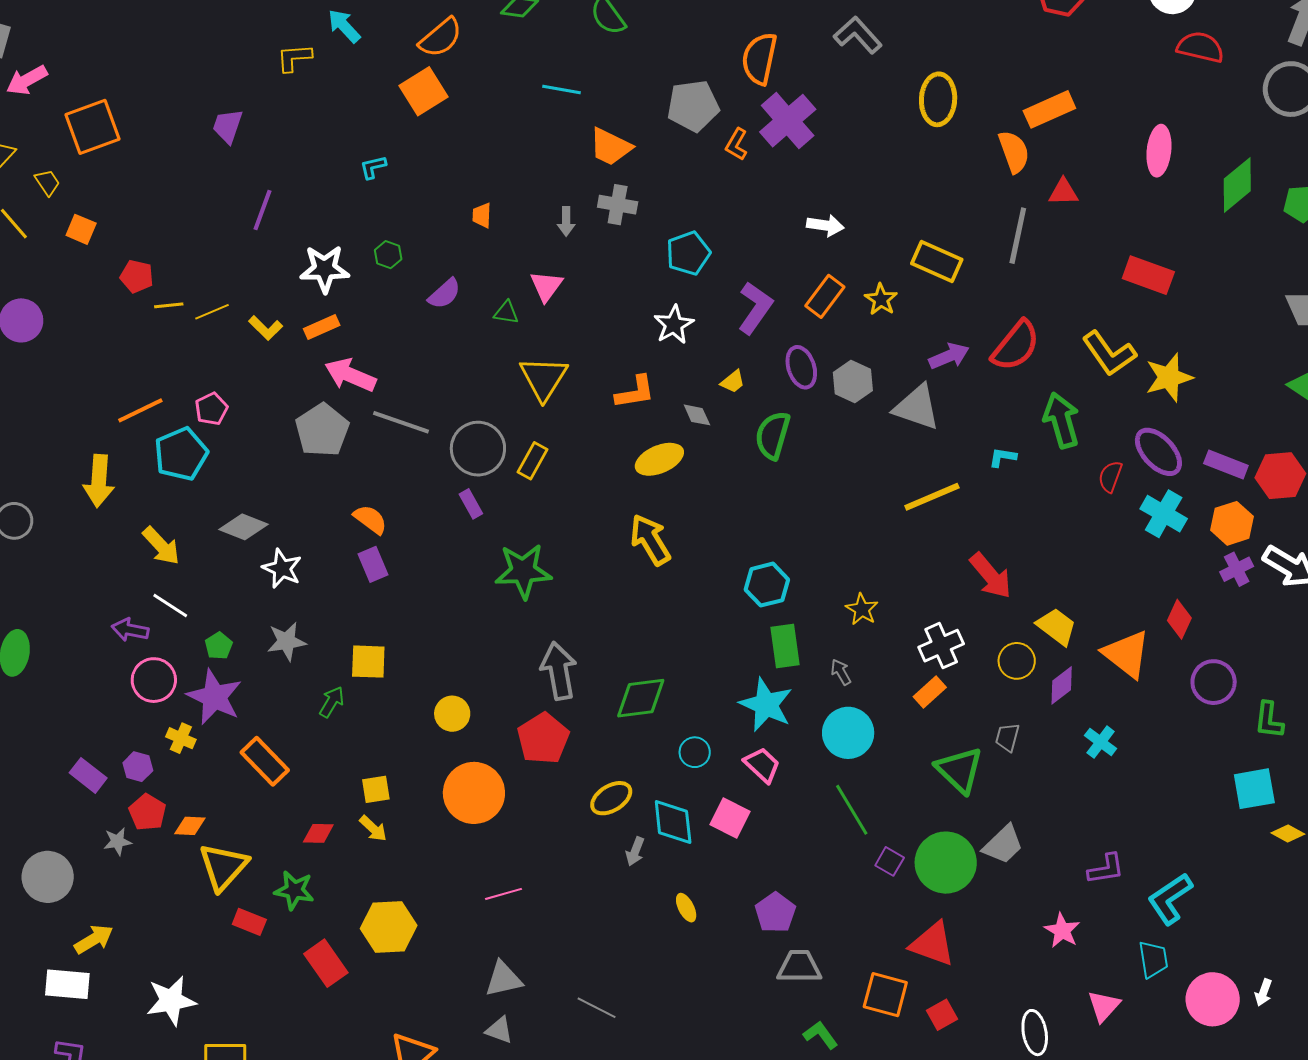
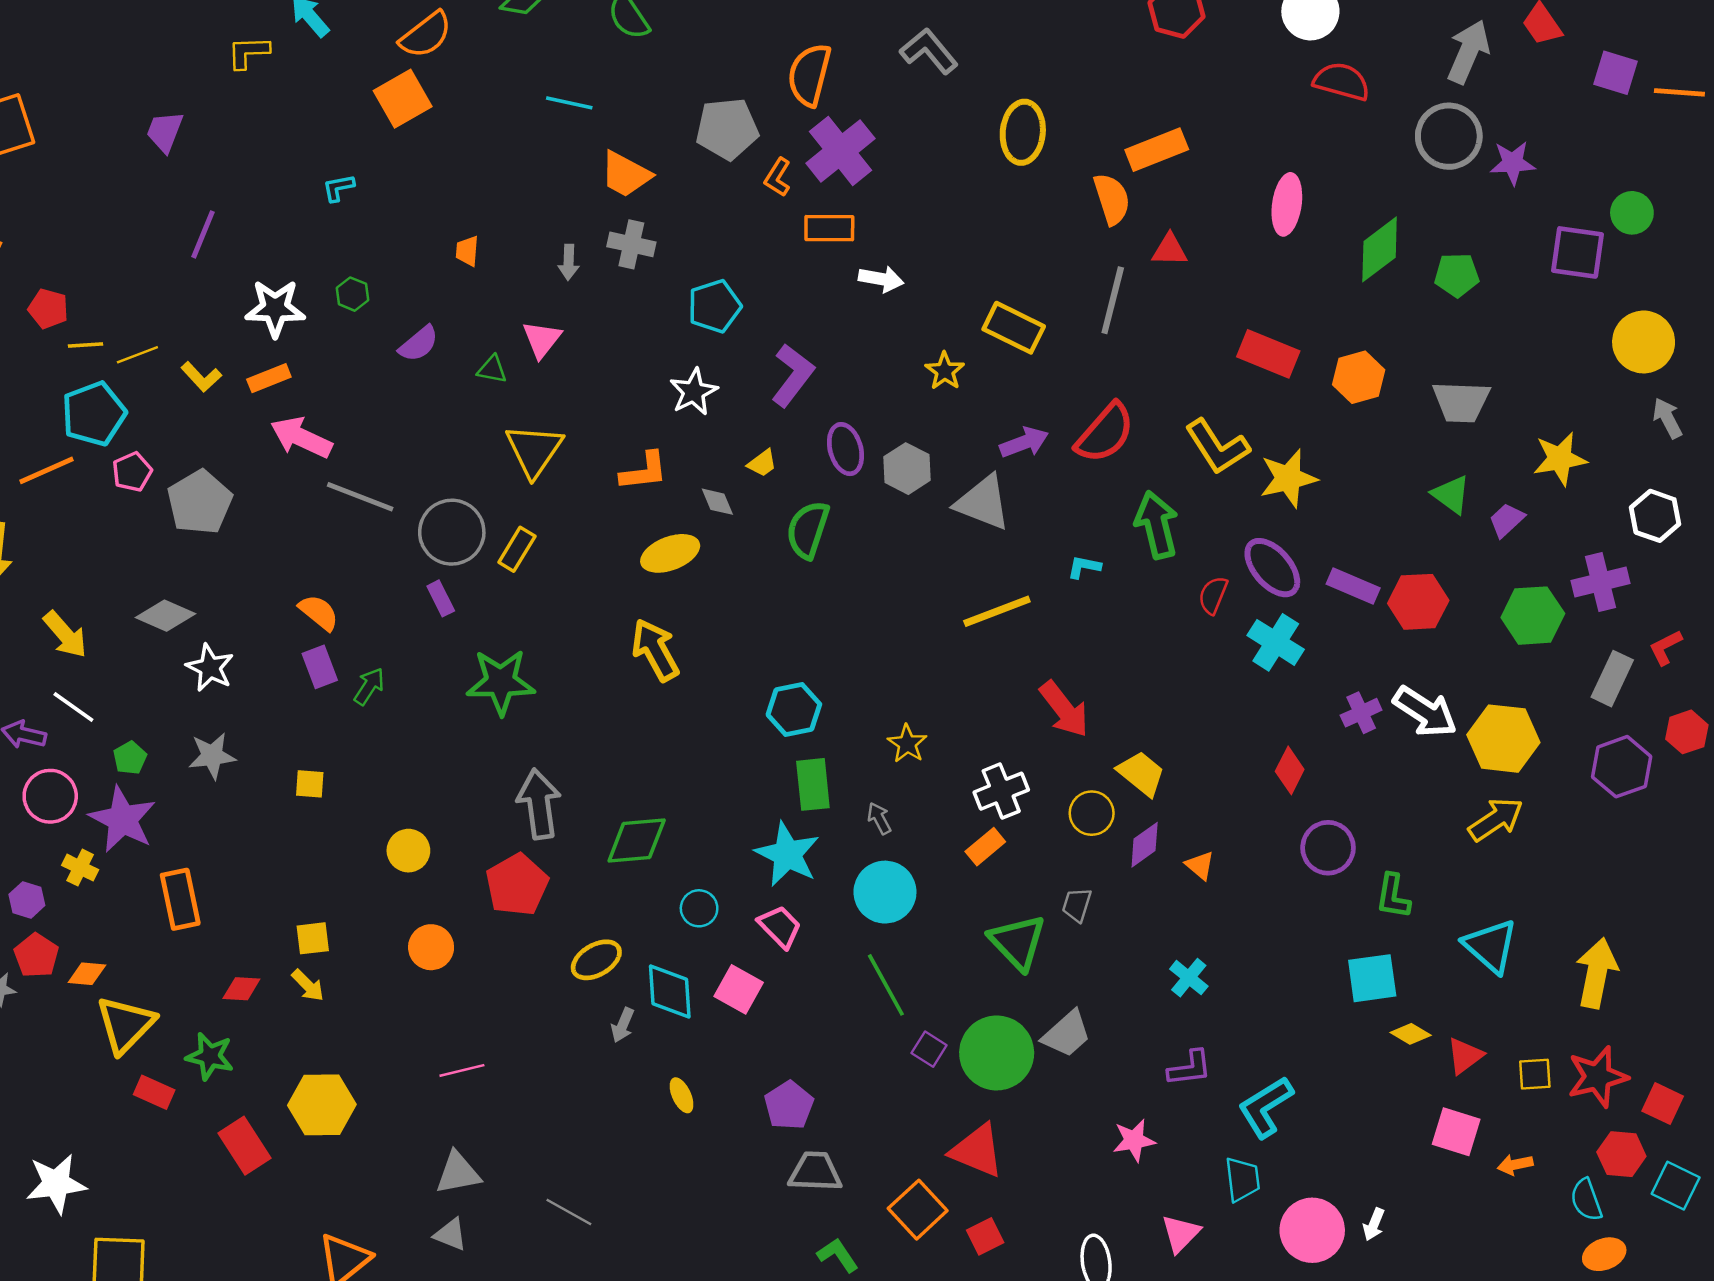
orange rectangle: (825, 296) -> (829, 228), moved, turned 51
gray pentagon: (322, 430) -> (200, 502), moved
cyan pentagon: (181, 454) -> (94, 414), moved
orange hexagon: (1232, 523) -> (1359, 377), moved
orange triangle: (1127, 654) -> (1200, 865), moved, size x0.5
yellow square: (368, 662) -> (310, 784), size x0.7
green arrow: (332, 702) -> (369, 686), moved
cyan cross: (1101, 742) -> (1189, 978), moved
orange rectangle: (265, 761) -> (180, 899), turned 30
orange circle: (474, 793) -> (431, 947), size x0.6
pink star: (1062, 931) -> (1134, 1140), turned 30
orange square: (885, 995) -> (918, 1210), turned 30

